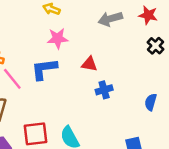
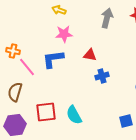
gray arrow: (110, 19) -> (107, 18), turned 120

